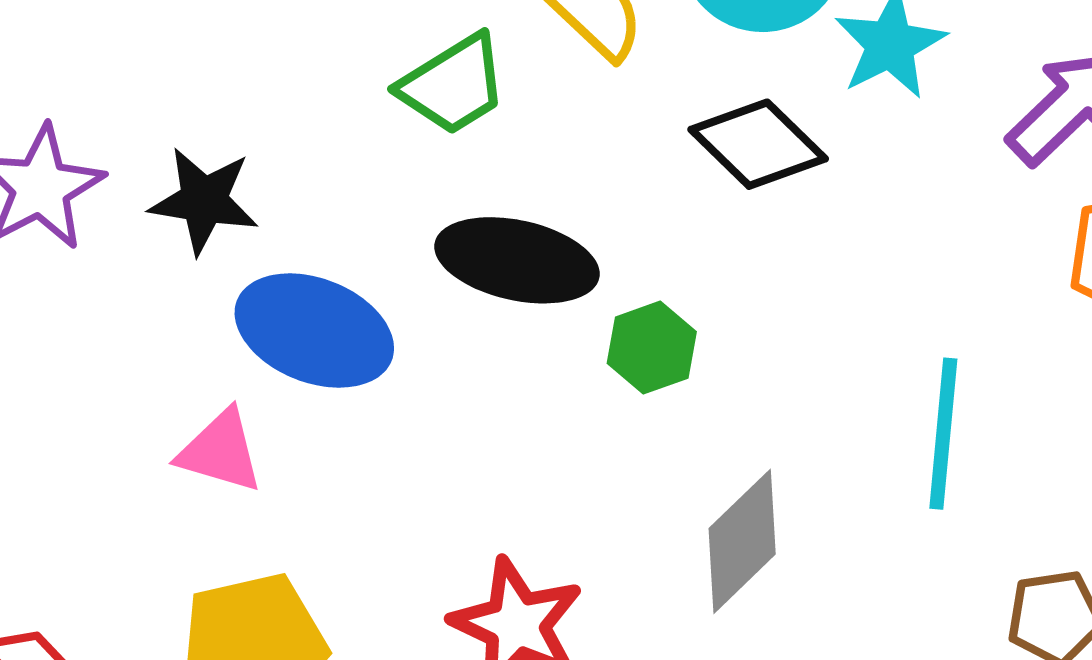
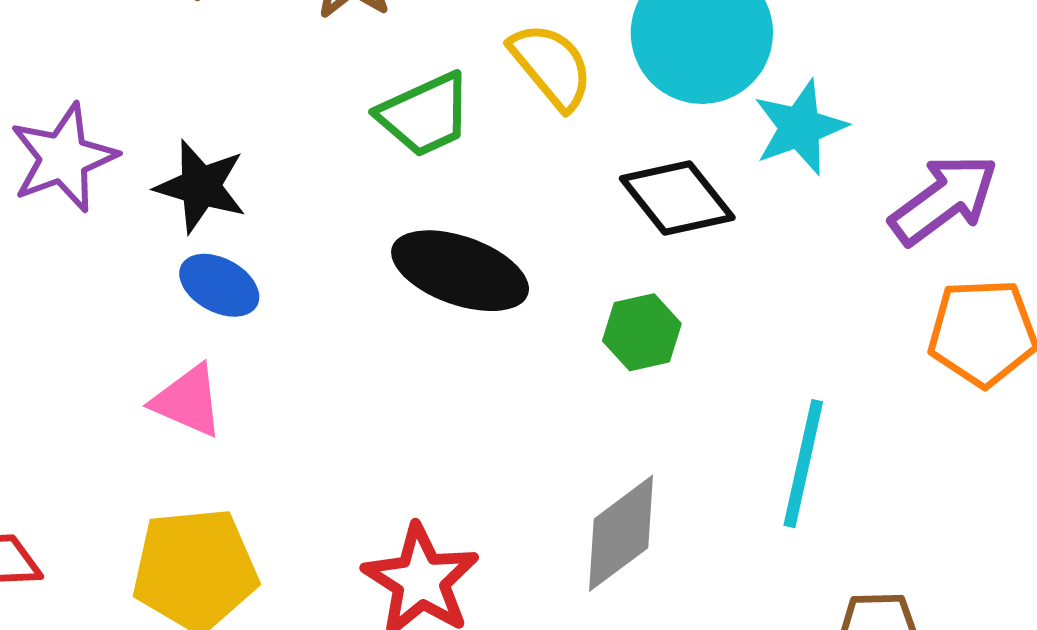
blue ellipse: (314, 331) -> (219, 285), moved, size x0.6
green hexagon: (652, 348) -> (642, 332), moved

